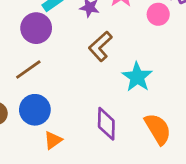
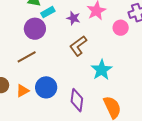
blue circle: (35, 110) -> (46, 87), moved
orange triangle: (53, 140) -> (23, 91), moved

